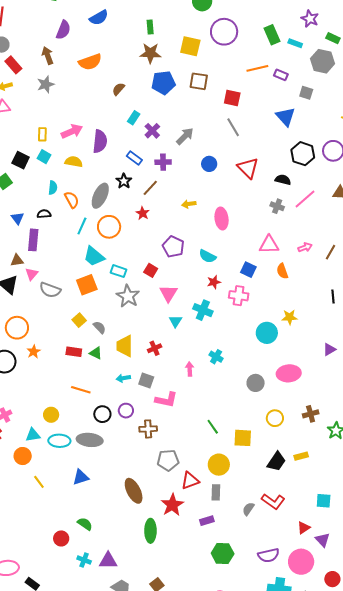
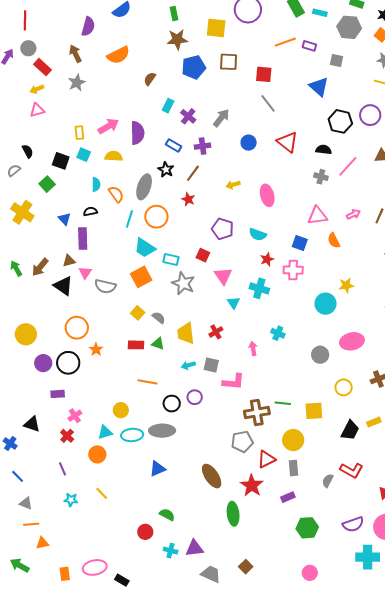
green line: (213, 427) -> (283, 403), turned -42
brown cross: (148, 429) -> (257, 412), moved, size x1.4
yellow line: (39, 482) -> (102, 493), moved

